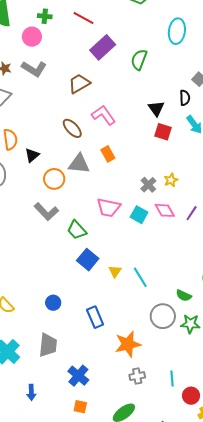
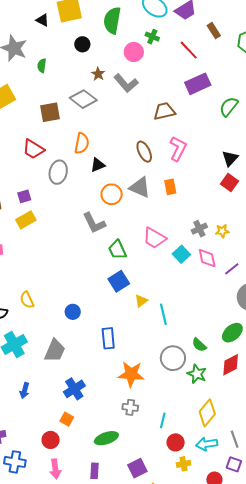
pink L-shape: (104, 115) -> (178, 149), turned 45

